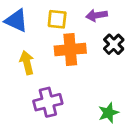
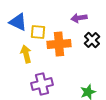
yellow square: (57, 19) -> (38, 32), moved

